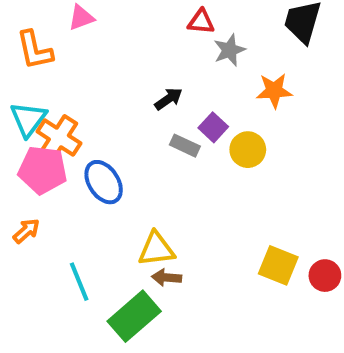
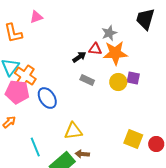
red triangle: (201, 22) -> (95, 49), moved
orange star: (274, 91) -> (115, 53), moved, size x1.4
purple square: (213, 127) -> (133, 78), moved, turned -32
brown arrow: (167, 278) -> (82, 154), moved

